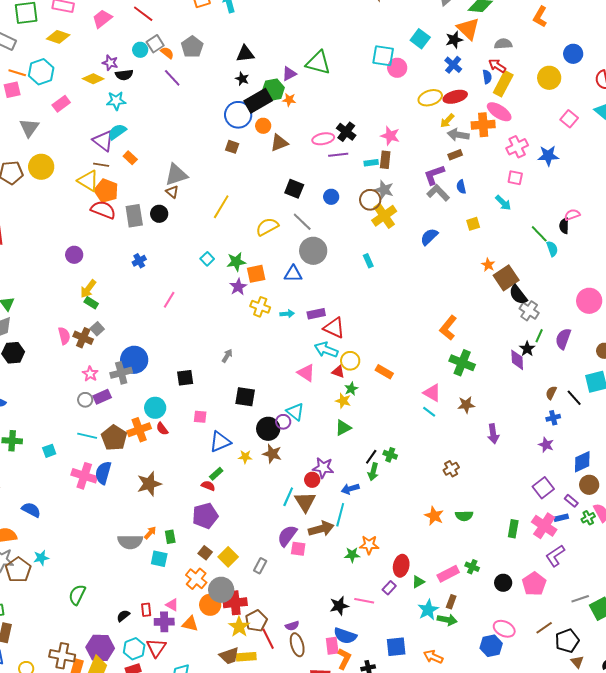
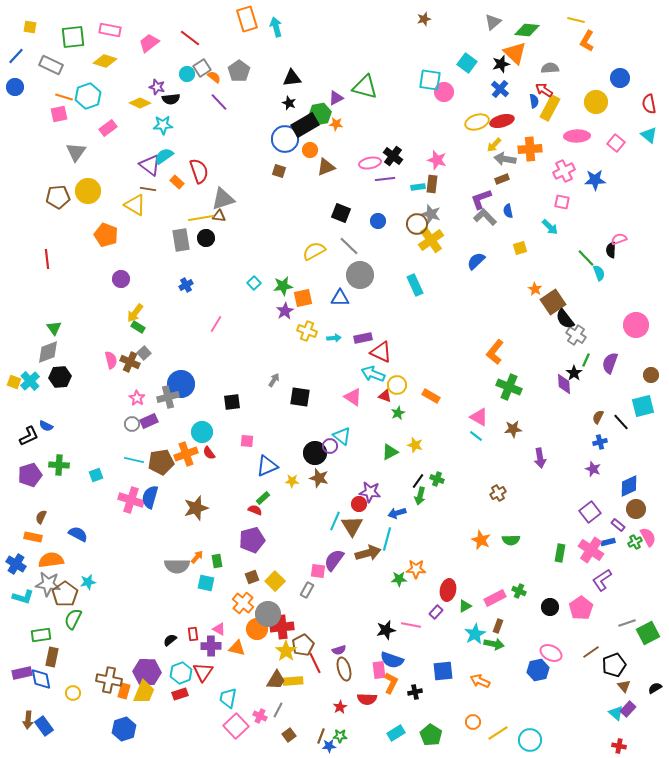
pink ellipse: (499, 112) -> (577, 136), moved, turned -35
orange pentagon: (106, 191) -> (106, 235), moved
brown triangle: (172, 192) -> (219, 216), turned -32
yellow line: (221, 207) -> (201, 218), moved, turned 50
red semicircle: (103, 210) -> (199, 171), moved, turned 50
cyan rectangle: (368, 261) -> (415, 285), size x1.5
black square: (245, 397) -> (300, 397), moved
yellow star: (343, 401) -> (415, 445), moved
brown pentagon: (114, 438) -> (161, 462), turned 30
pink square: (298, 549) -> (318, 571), moved
brown square: (205, 553) -> (252, 577), turned 32
green semicircle: (77, 595) -> (73, 619), moved
brown trapezoid: (229, 656) -> (276, 680), turned -40

